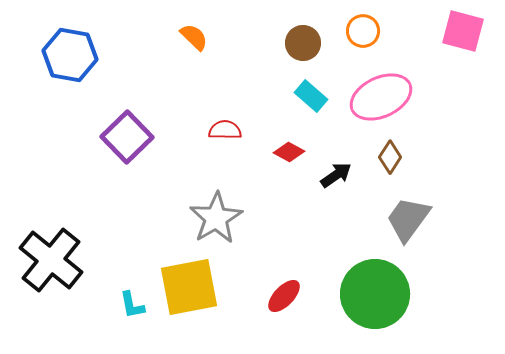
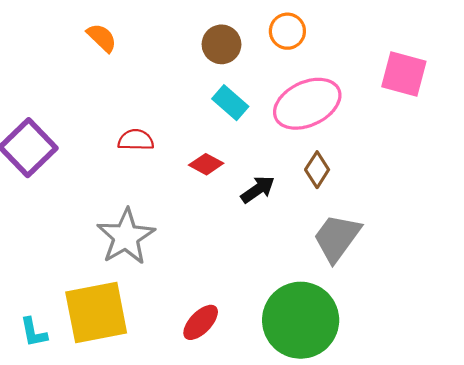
pink square: (463, 31) -> (404, 74), moved

